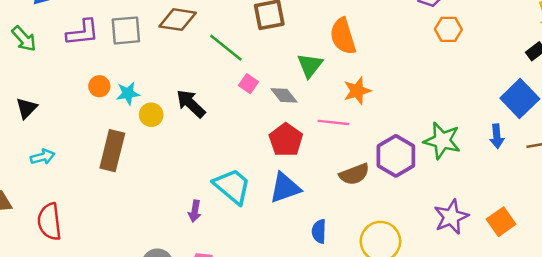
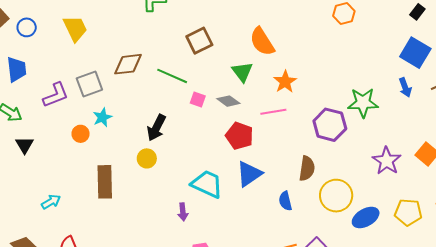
cyan star: (128, 93) -> (102, 117), moved
black arrow: (191, 104) -> (156, 128), turned -92
black triangle: (27, 108) -> (25, 145), moved
yellow circle: (151, 115) -> (147, 158), moved
brown semicircle: (354, 174) -> (307, 168), moved, turned -45

